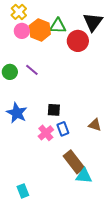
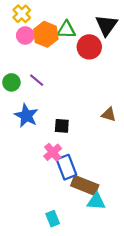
blue star: (17, 113) -> (26, 116), moved
brown triangle: (95, 125) -> (109, 114), moved
blue rectangle: (63, 129) -> (66, 167), moved, size x1.5
brown rectangle: (74, 162) -> (85, 185), turned -30
cyan rectangle: (23, 191) -> (53, 219), moved

